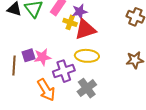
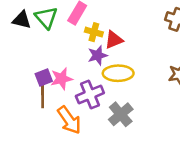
purple star: (80, 12) -> (98, 55), moved
red triangle: (85, 29) -> (114, 40), size x0.7
brown line: (14, 66) -> (43, 95), moved

